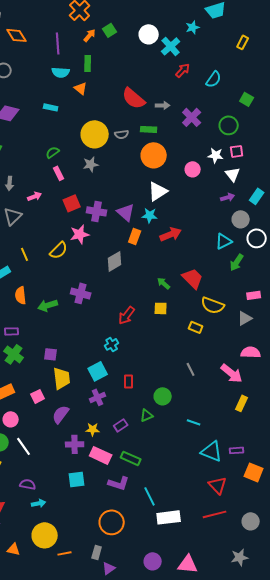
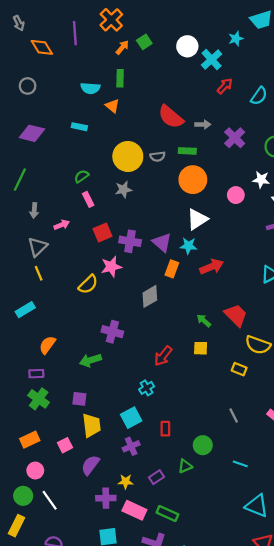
purple line: (58, 43) -> (75, 33), moved
yellow line: (25, 254) -> (39, 273), moved
orange semicircle: (21, 295) -> (47, 345), moved, turned 42
green arrow: (48, 305) -> (90, 360), moved
cyan line: (194, 422) -> (240, 464), moved

